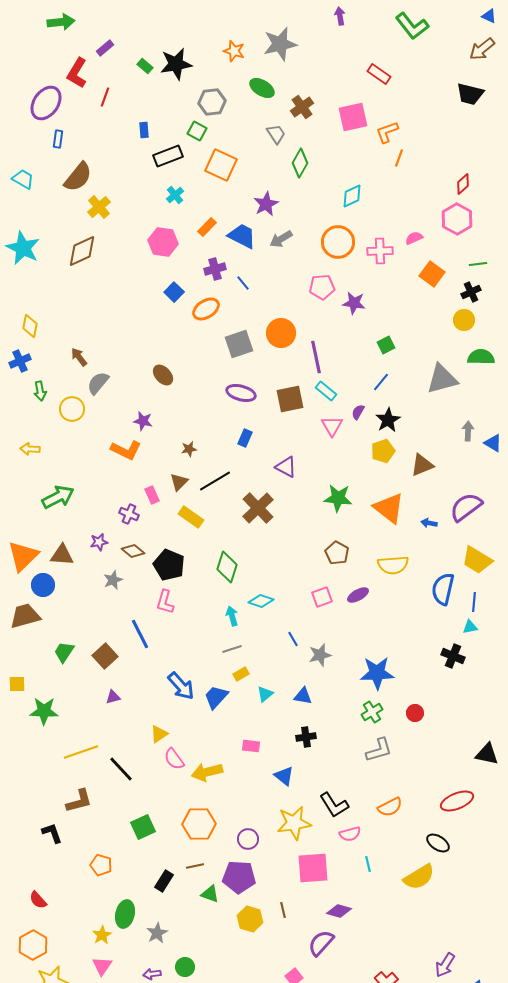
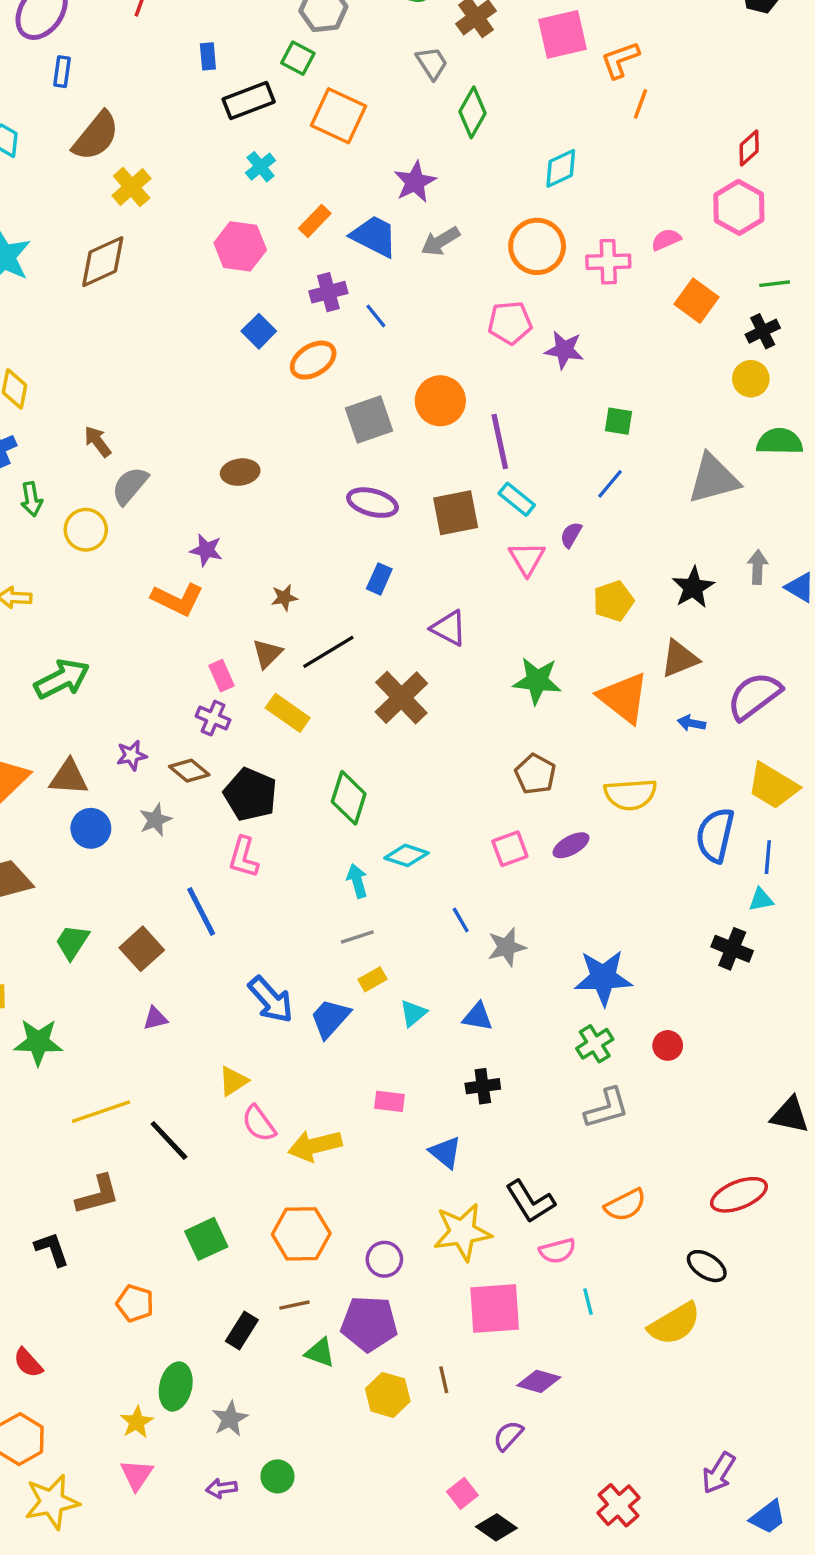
green square: (386, 345) -> (618, 421), turned 36
brown ellipse: (163, 375) -> (240, 472), turned -55
black star: (388, 420) -> (693, 587), moved
brown triangle: (422, 465) -> (680, 659), moved
purple cross: (129, 514) -> (213, 718), moved
blue circle: (43, 585) -> (91, 828), moved
purple semicircle: (321, 943) -> (508, 1436), size x0.7

